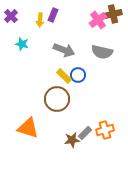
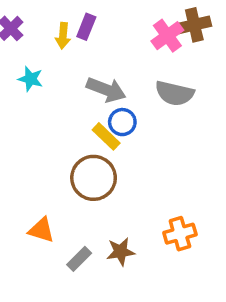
blue circle: (78, 75) -> (122, 122), moved
orange triangle: (28, 128) -> (41, 230), size x0.7
gray rectangle: (85, 133) -> (79, 259), moved

